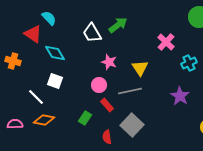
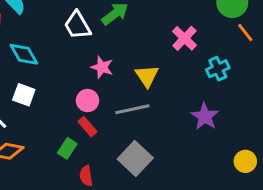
red rectangle: (107, 105) -> (88, 127), moved
red semicircle: (107, 137) -> (86, 176), moved

